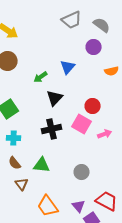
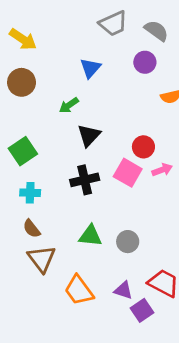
blue triangle: (68, 67) -> (90, 68), moved
pink arrow: (105, 134) -> (162, 170), moved
green triangle: (42, 165) -> (90, 236), moved
brown triangle: (22, 184) -> (42, 259), size x1.5
purple triangle: (79, 206) -> (123, 290), turned -32

